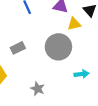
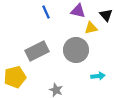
gray rectangle: (18, 48) -> (37, 51), size x1.6

